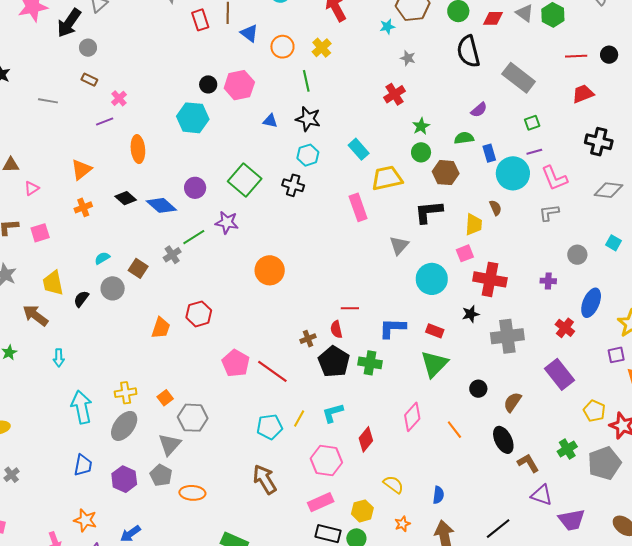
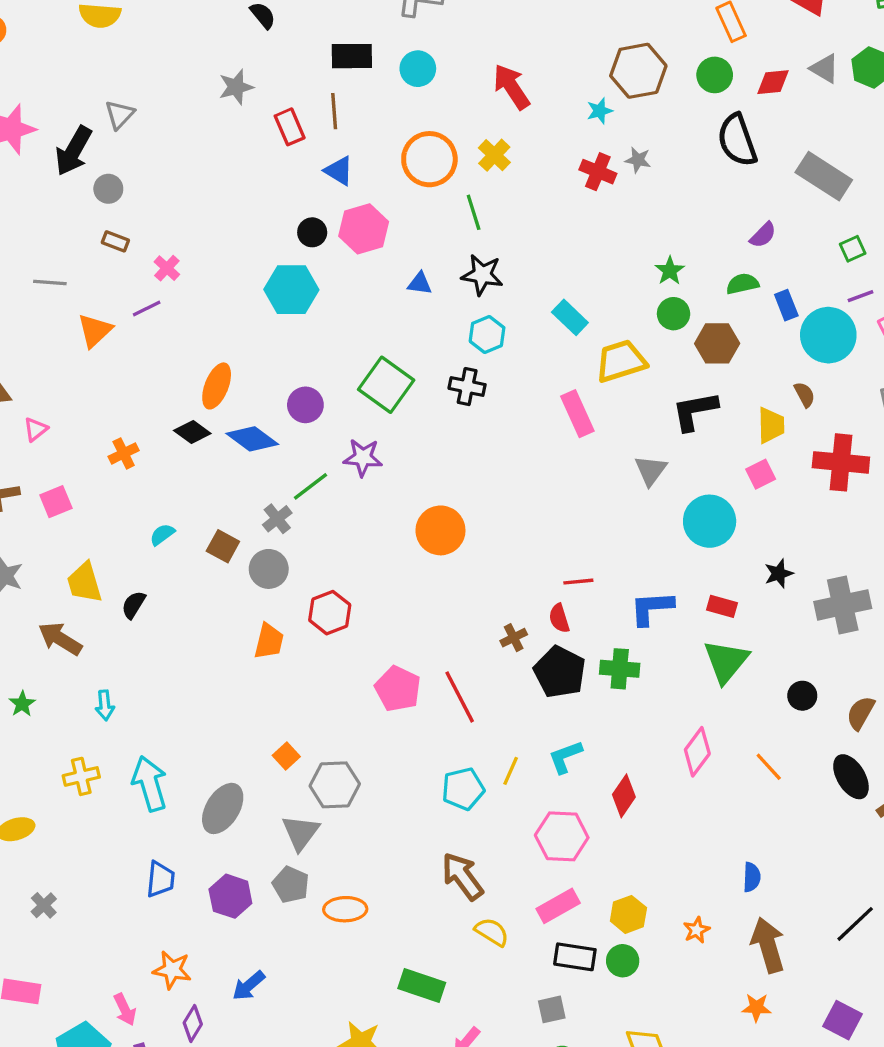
blue triangle: (249, 33) -> (339, 171), moved
orange circle: (282, 47) -> (429, 159), size x1.4
red cross: (394, 94) -> (598, 172), moved, turned -30
orange ellipse: (138, 149) -> (217, 386), moved, turned 32
orange triangle: (81, 169) -> (95, 331), moved
red cross: (490, 279) -> (841, 462), moved
gray circle: (113, 288) -> (269, 569), moved
red line: (272, 371) -> (460, 697), turned 32
yellow cross: (126, 393) -> (81, 776), moved
yellow semicircle: (393, 484) -> (492, 932), moved

